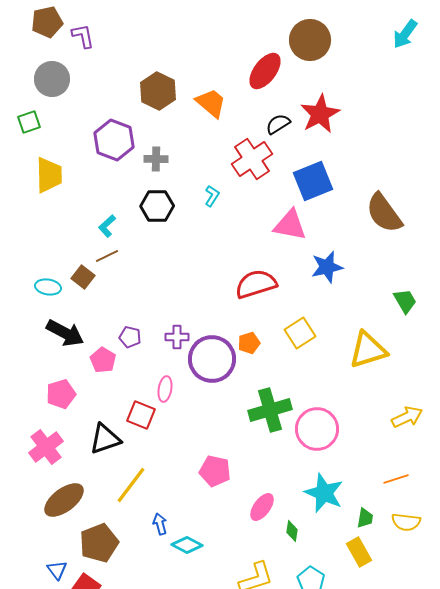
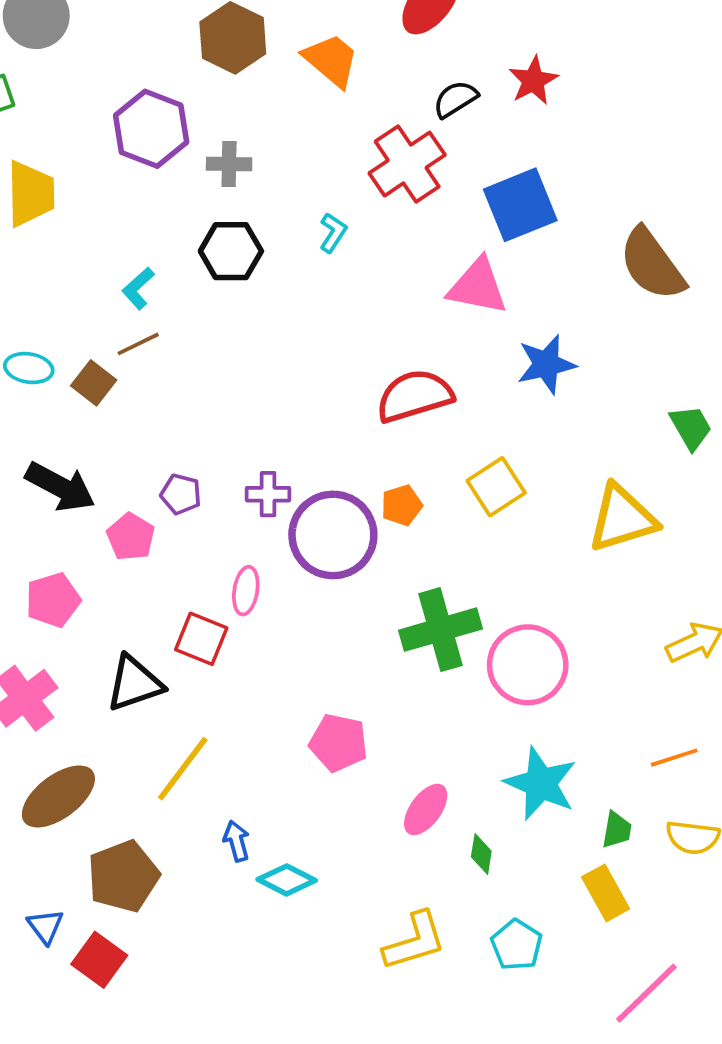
red star: (320, 114) -> (533, 81), size x0.7
cyan ellipse: (48, 287) -> (29, 368), moved

